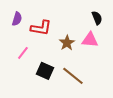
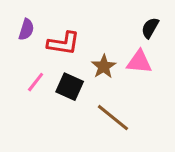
black semicircle: (97, 18) -> (150, 28), turned -128
black square: (45, 71) -> (70, 87), moved

